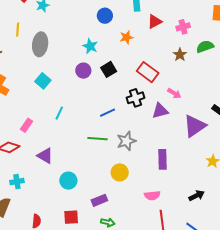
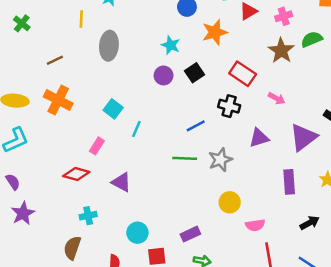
yellow line: (18, 30) -> (81, 19), moved
orange star: (126, 37) -> (215, 32), size x1.5
brown star: (180, 55) -> (281, 51), size x1.5
cyan square: (43, 81) -> (113, 109), moved
black cross: (135, 98) -> (229, 106), turned 36
purple triangle: (160, 111) -> (259, 138), moved
purple rectangle: (163, 159) -> (289, 182), moved
yellow circle: (120, 172) -> (230, 202), moved
cyan circle: (68, 181) -> (137, 233), moved

